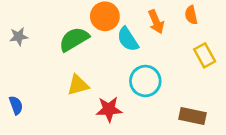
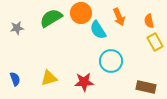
orange semicircle: (191, 15) -> (149, 21), moved
green semicircle: (74, 39) -> (51, 18), moved
yellow triangle: (78, 85) -> (49, 78), moved

